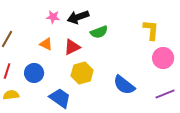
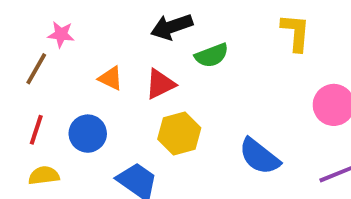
pink star: (53, 17) -> (61, 34), moved
yellow L-shape: (151, 30) -> (296, 32), moved

